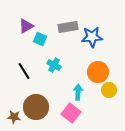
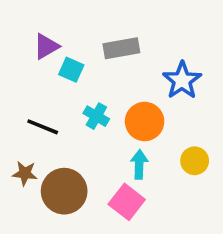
blue star: (92, 37) -> (182, 80), moved, turned -30
black line: (24, 71) -> (43, 127), turned -36
orange circle: (98, 72) -> (145, 121), moved
brown star: (14, 117) -> (25, 173), moved

